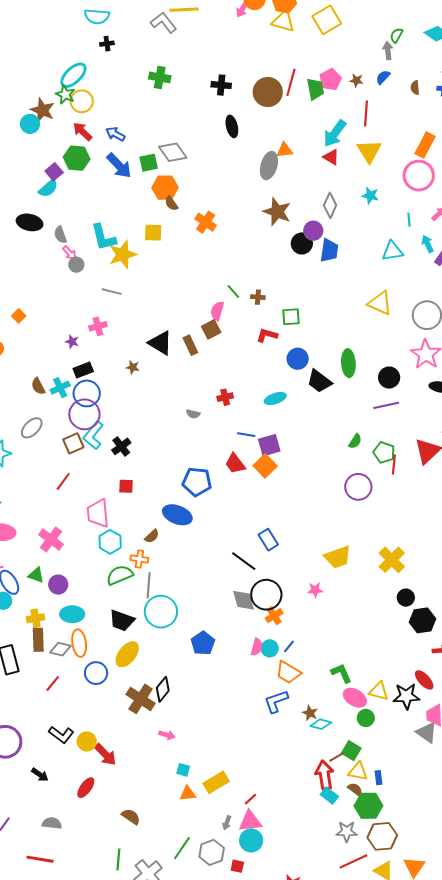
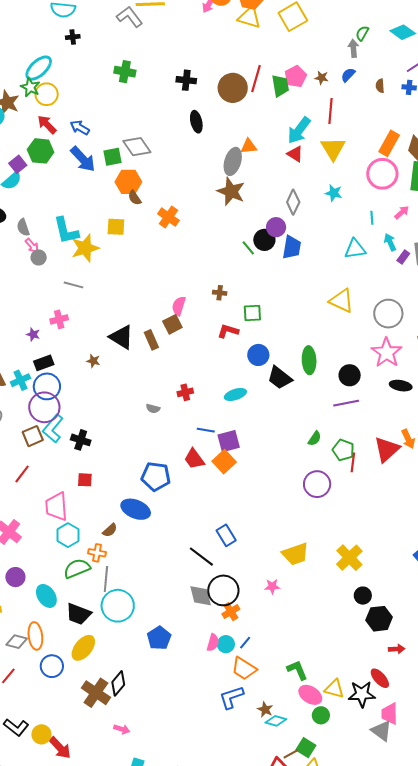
brown star: (277, 212) -> (231, 191), moved
green line: (233, 291) -> (248, 248), moved
black cross: (121, 446) -> (81, 440), turned -36
cyan ellipse: (72, 614) -> (46, 596), moved, turned 55

